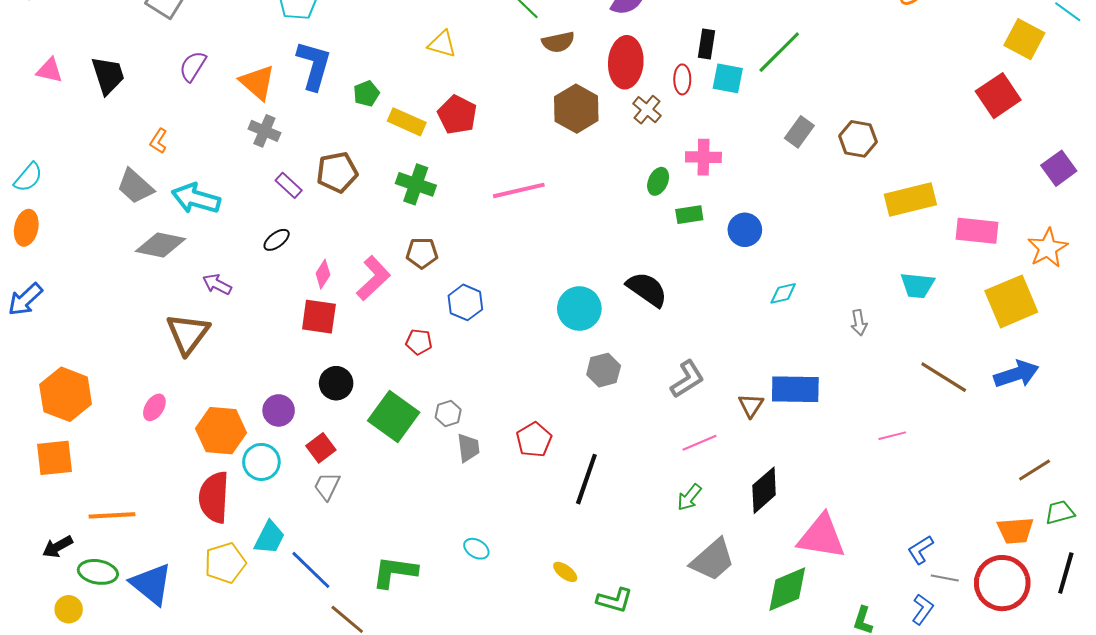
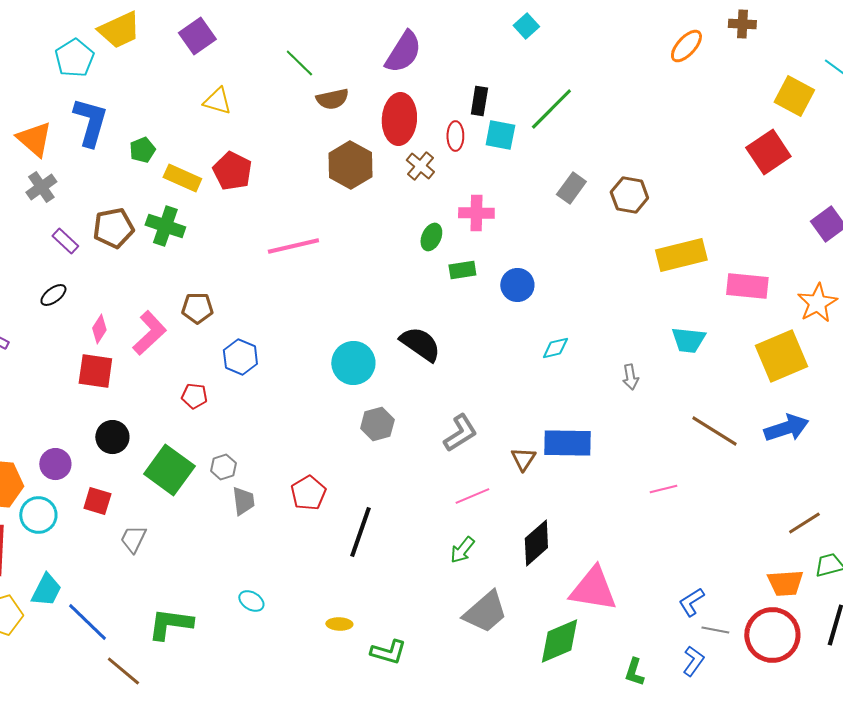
gray cross: (264, 131) -> (41, 187), turned 32
green cross: (416, 184) -> (165, 226), moved
red square: (321, 448) -> (97, 501), turned -36
gray trapezoid: (327, 486) -> (133, 539), moved
yellow ellipse: (565, 572) -> (339, 624), turned -35

